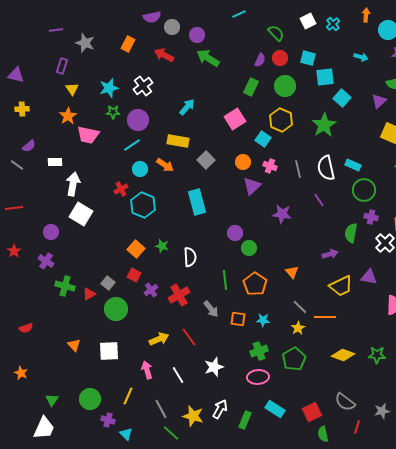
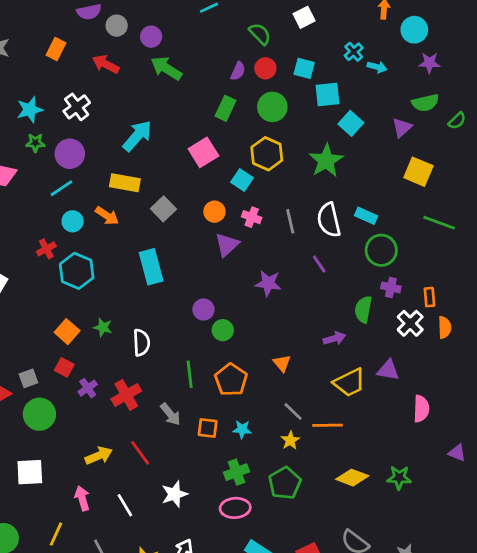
cyan cross: (333, 24) -> (354, 52), moved
cyan arrow: (187, 107) -> (137, 136), size x1.4
gray square: (108, 283) -> (28, 378), turned 32

